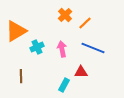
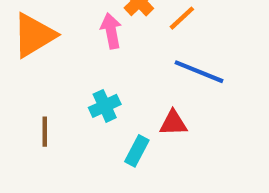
cyan cross: (37, 47) -> (105, 106), moved
pink arrow: (62, 49) -> (111, 31), moved

